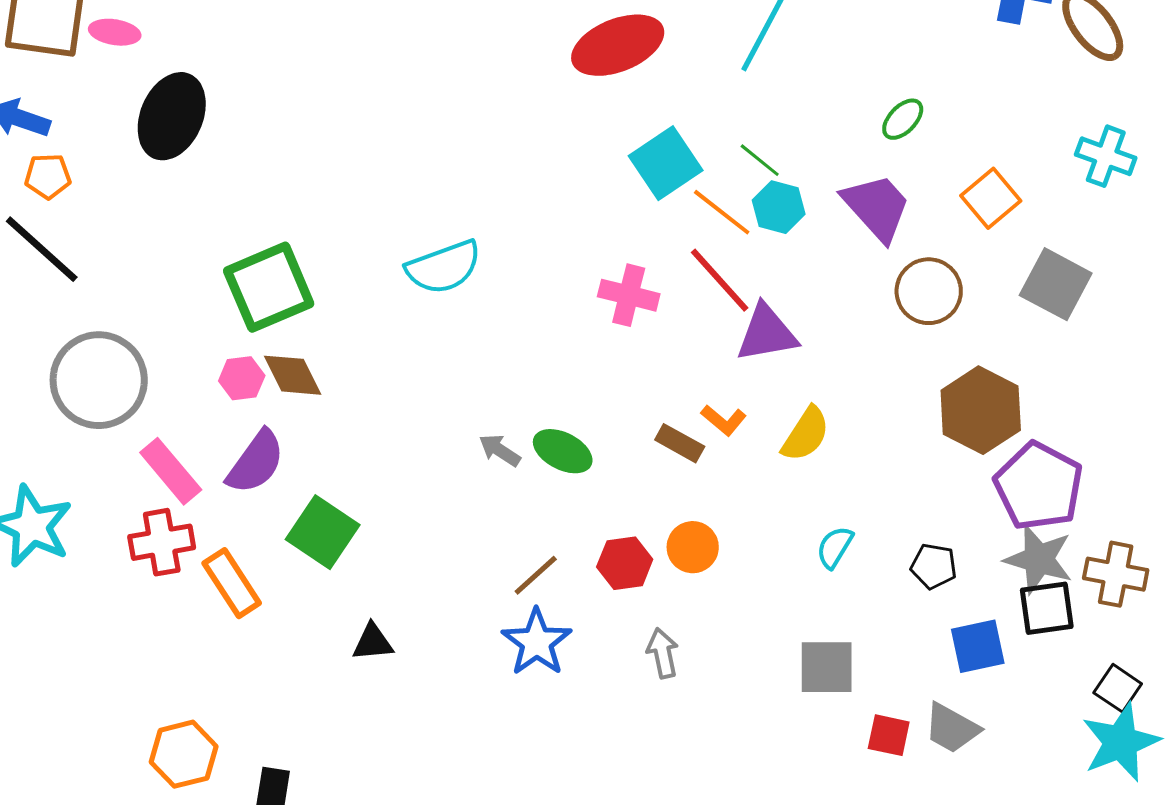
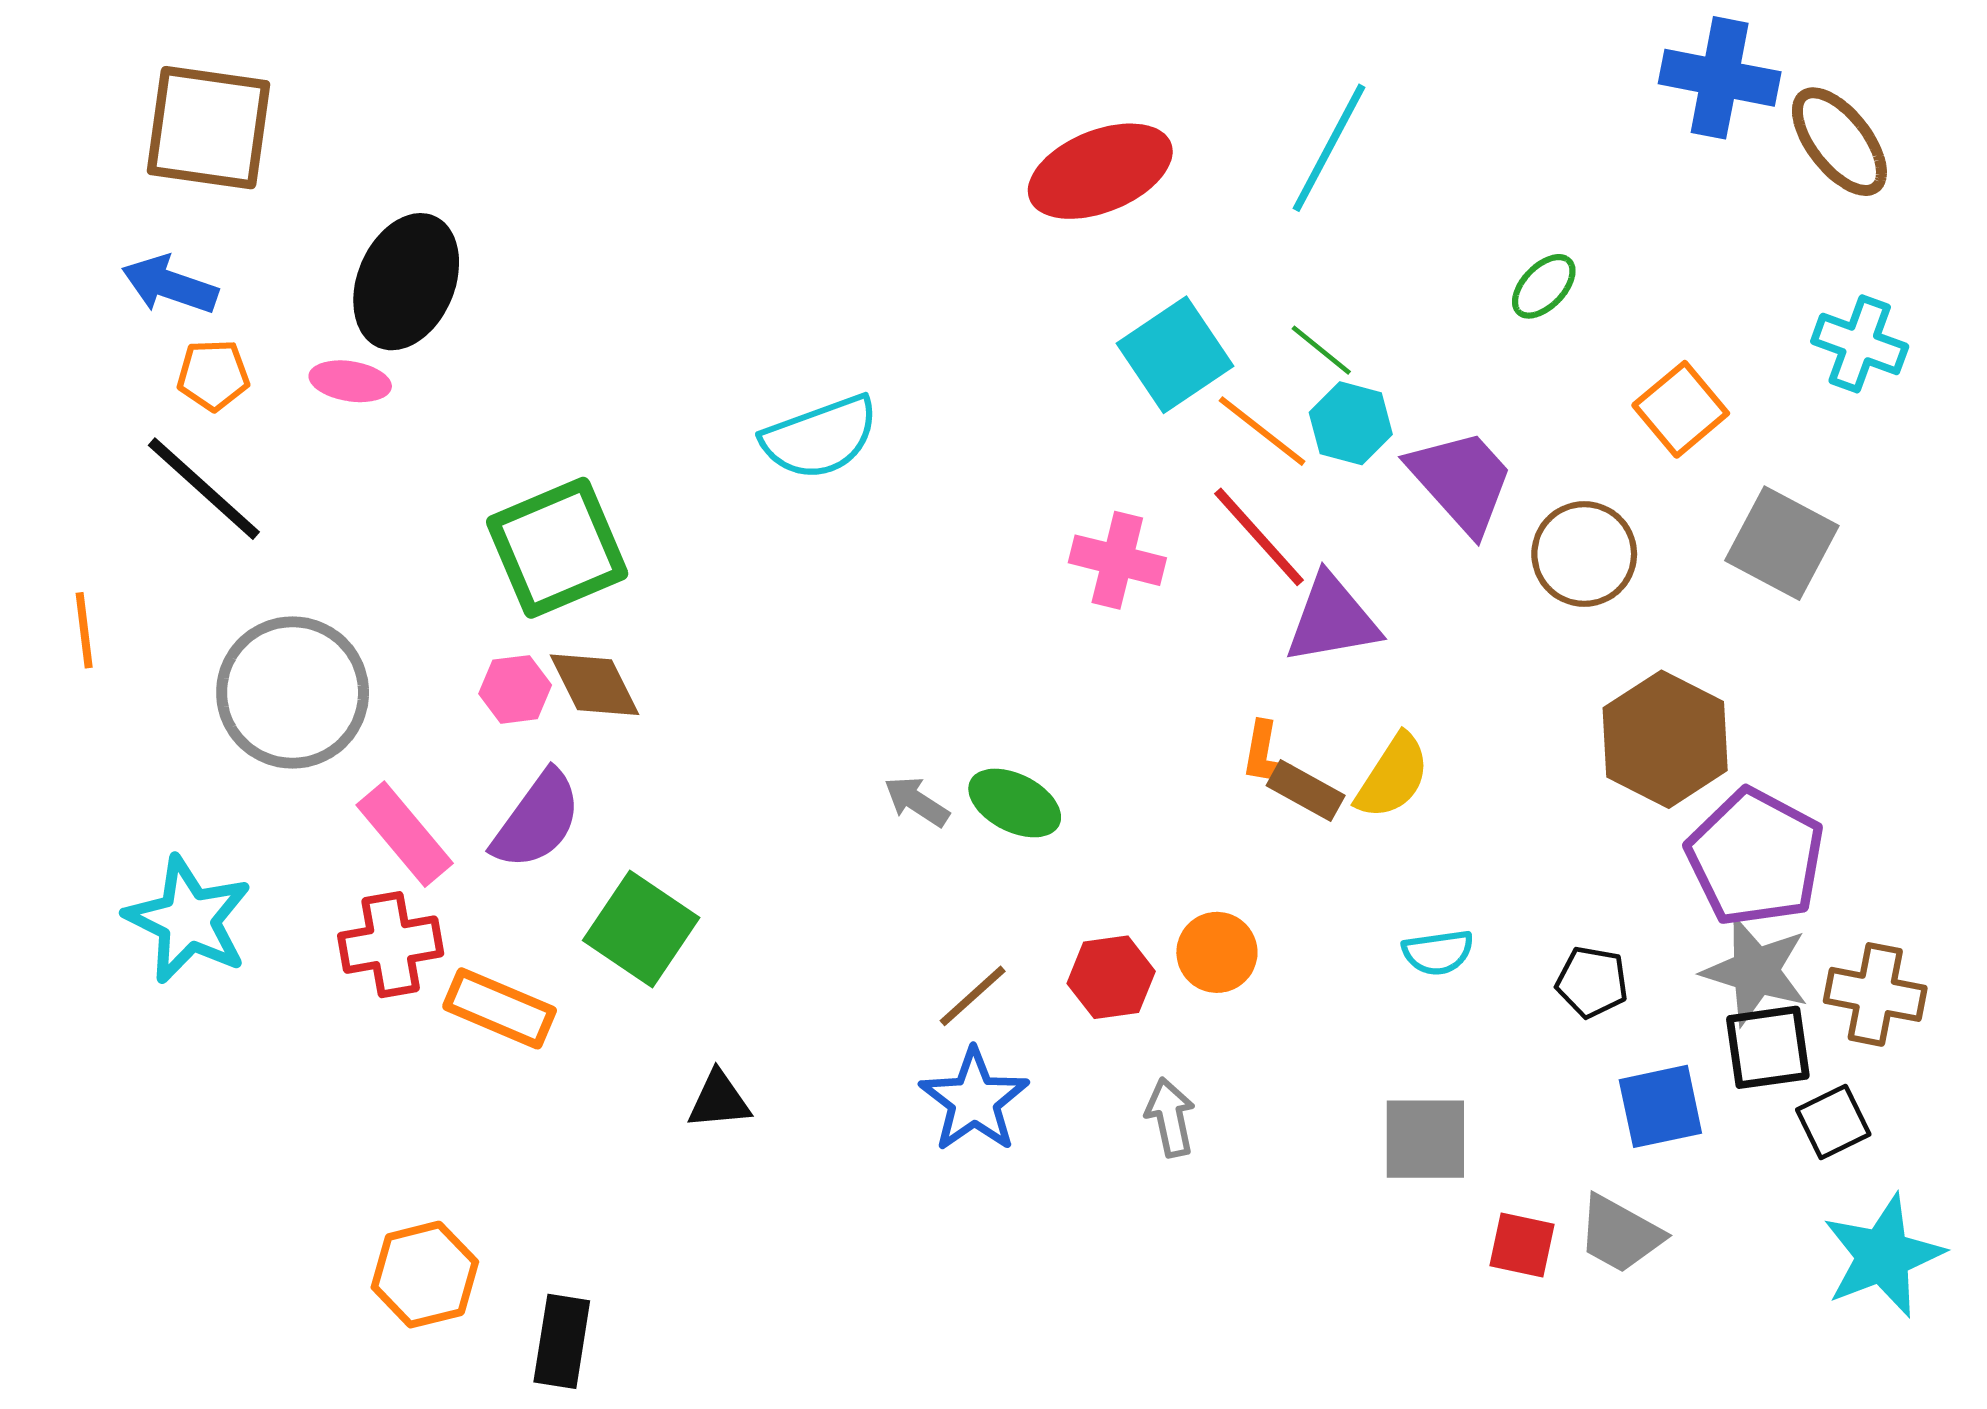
pink ellipse: (115, 32) -> (350, 381), moved
purple trapezoid: (877, 207) -> (1461, 481), moved
cyan semicircle: (444, 267) -> (820, 437), moved
orange L-shape: (724, 420) -> (1265, 755), turned 60
brown rectangle: (680, 443) -> (1306, 791), moved
cyan semicircle: (835, 547) -> (1438, 952), turned -129
orange rectangle: (232, 583) -> (500, 1008), turned -34
black square: (1118, 688) -> (1833, 1122), moved, turned 30

